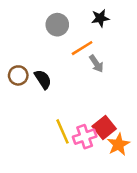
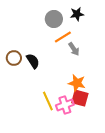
gray circle: (57, 25) -> (54, 19), moved
red square: (104, 128) -> (80, 98), turned -36
orange star: (118, 144) -> (77, 83), moved, turned -30

